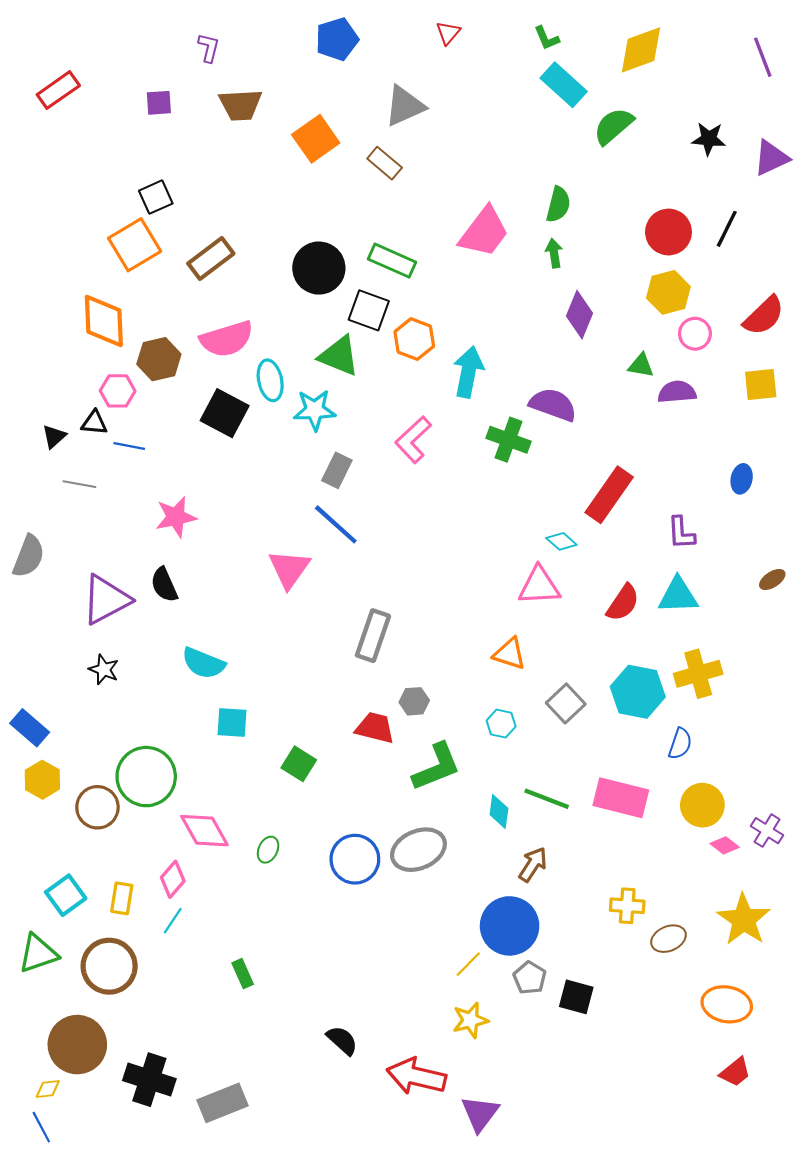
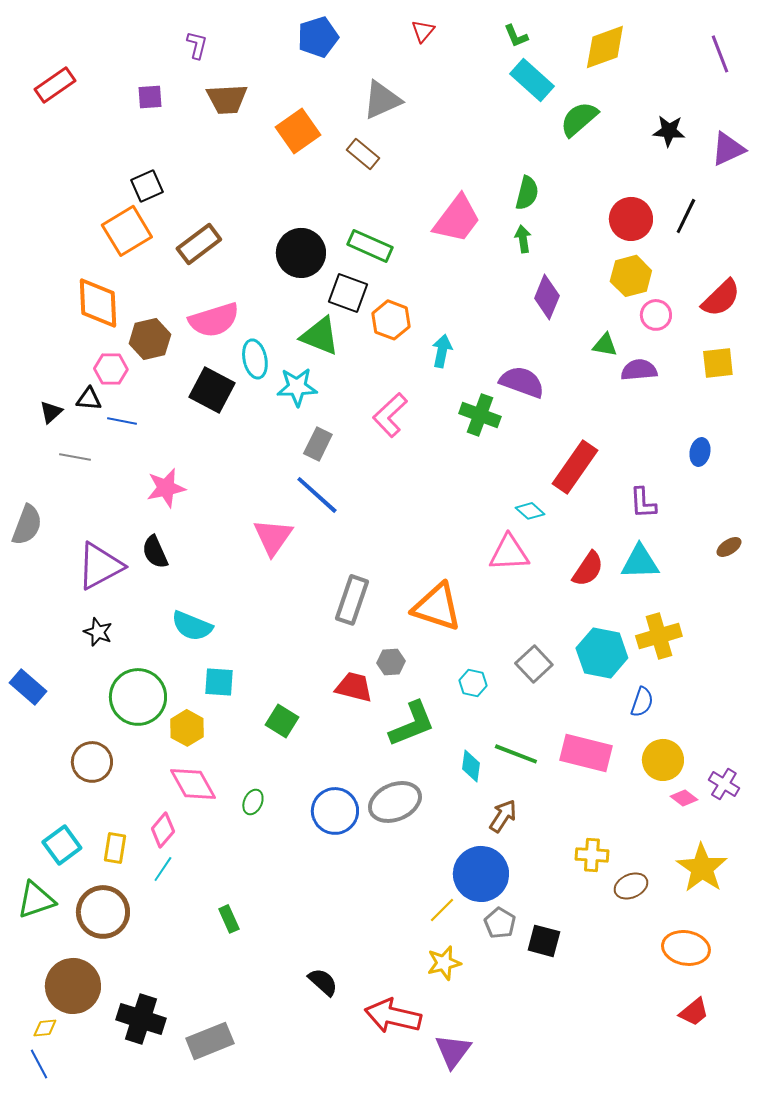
cyan arrow: (468, 372) -> (442, 351), size x0.7
orange triangle: (510, 654) -> (437, 607), moved, size x1.6
green circle: (146, 777) -> (138, 697), moved
yellow hexagon: (42, 780) -> (187, 728), moved

